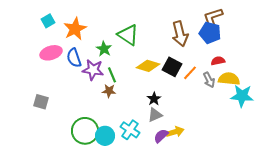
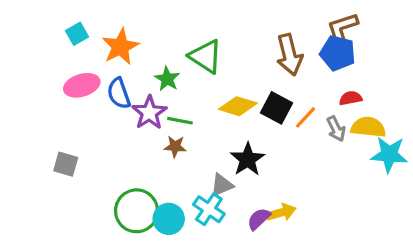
purple star: (93, 70) -> (149, 113), turned 30
green line: (112, 75) -> (180, 121), turned -56
black star: (154, 99) -> (248, 159), size x1.5
gray triangle: (155, 115) -> (222, 185), moved

